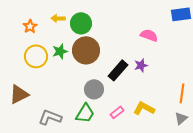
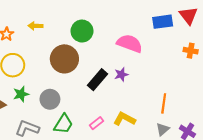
green circle: (81, 23) -> (82, 31), moved
pink semicircle: (149, 35) -> (130, 43), size x1.4
green star: (60, 51) -> (21, 94), moved
gray circle: (94, 89) -> (50, 99), moved

